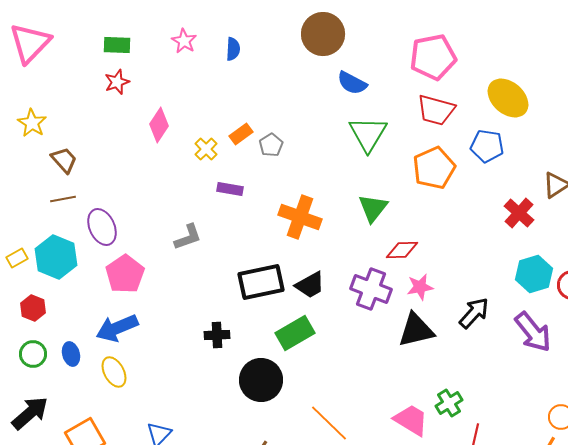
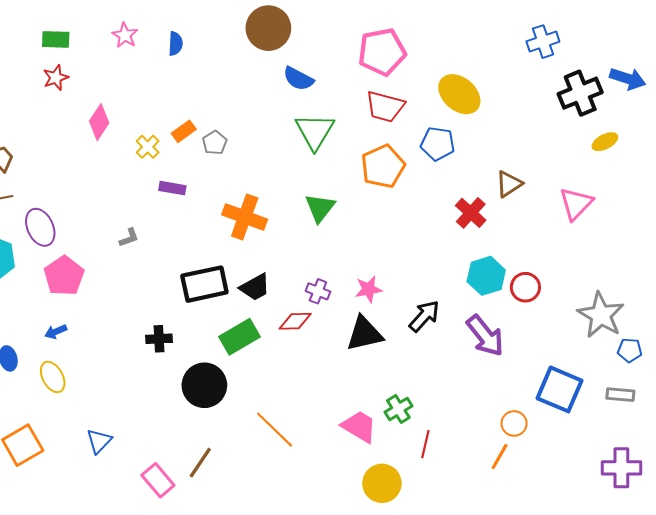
gray L-shape: (188, 237) -> (129, 238), size x0.7
red diamond: (402, 250) -> (295, 321), moved
purple cross: (371, 289) -> (318, 291), size x0.6
blue arrow: (117, 328) -> (56, 332), size x0.5

